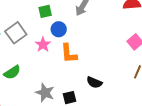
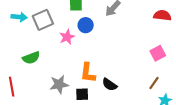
orange L-shape: (69, 53) -> (88, 73), moved
gray star: (45, 93) -> (59, 84), turned 30

